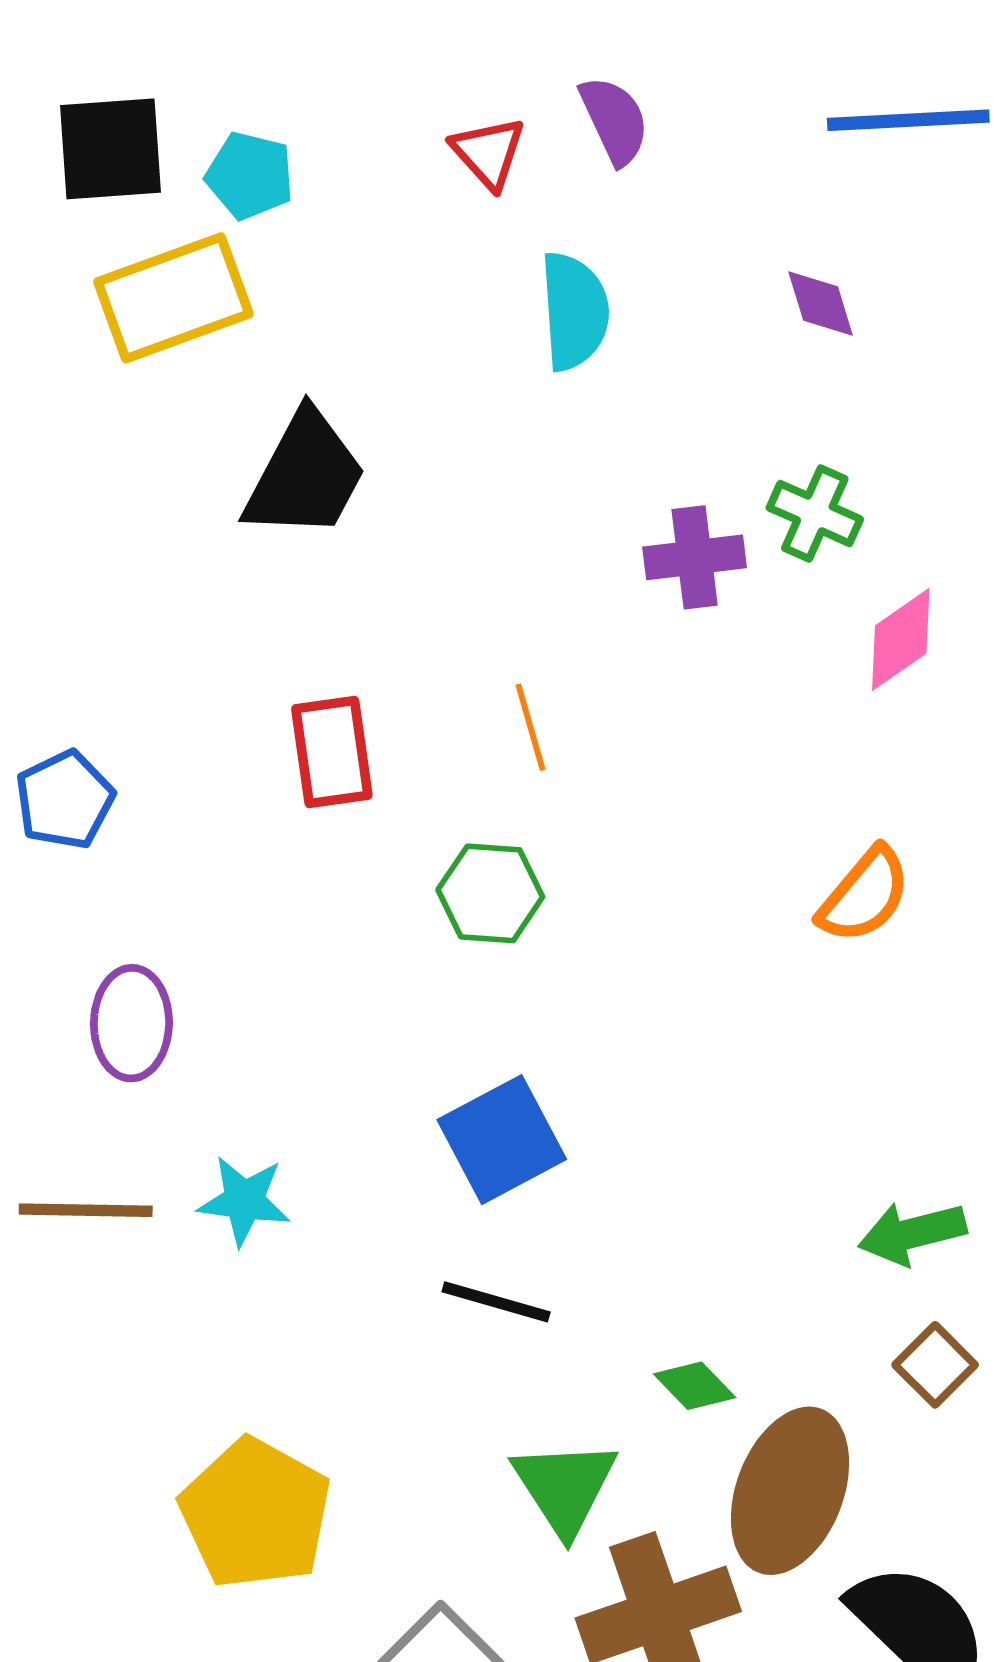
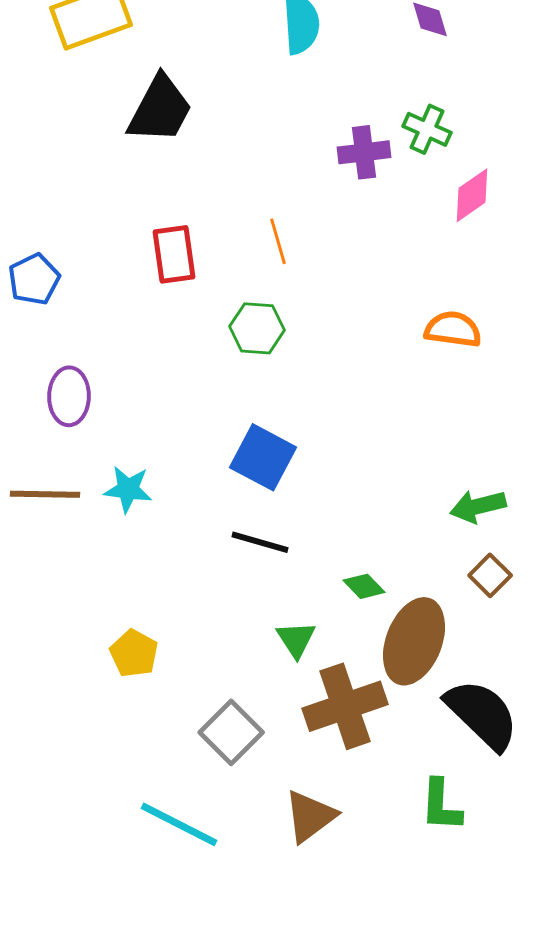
orange semicircle: (864, 895) -> (453, 329), turned -122
blue square: (502, 1140) -> (263, 457), turned -34
green triangle: (565, 1487) -> (296, 639), size x0.7
yellow pentagon: (256, 1514) -> (134, 653), size x0.6

